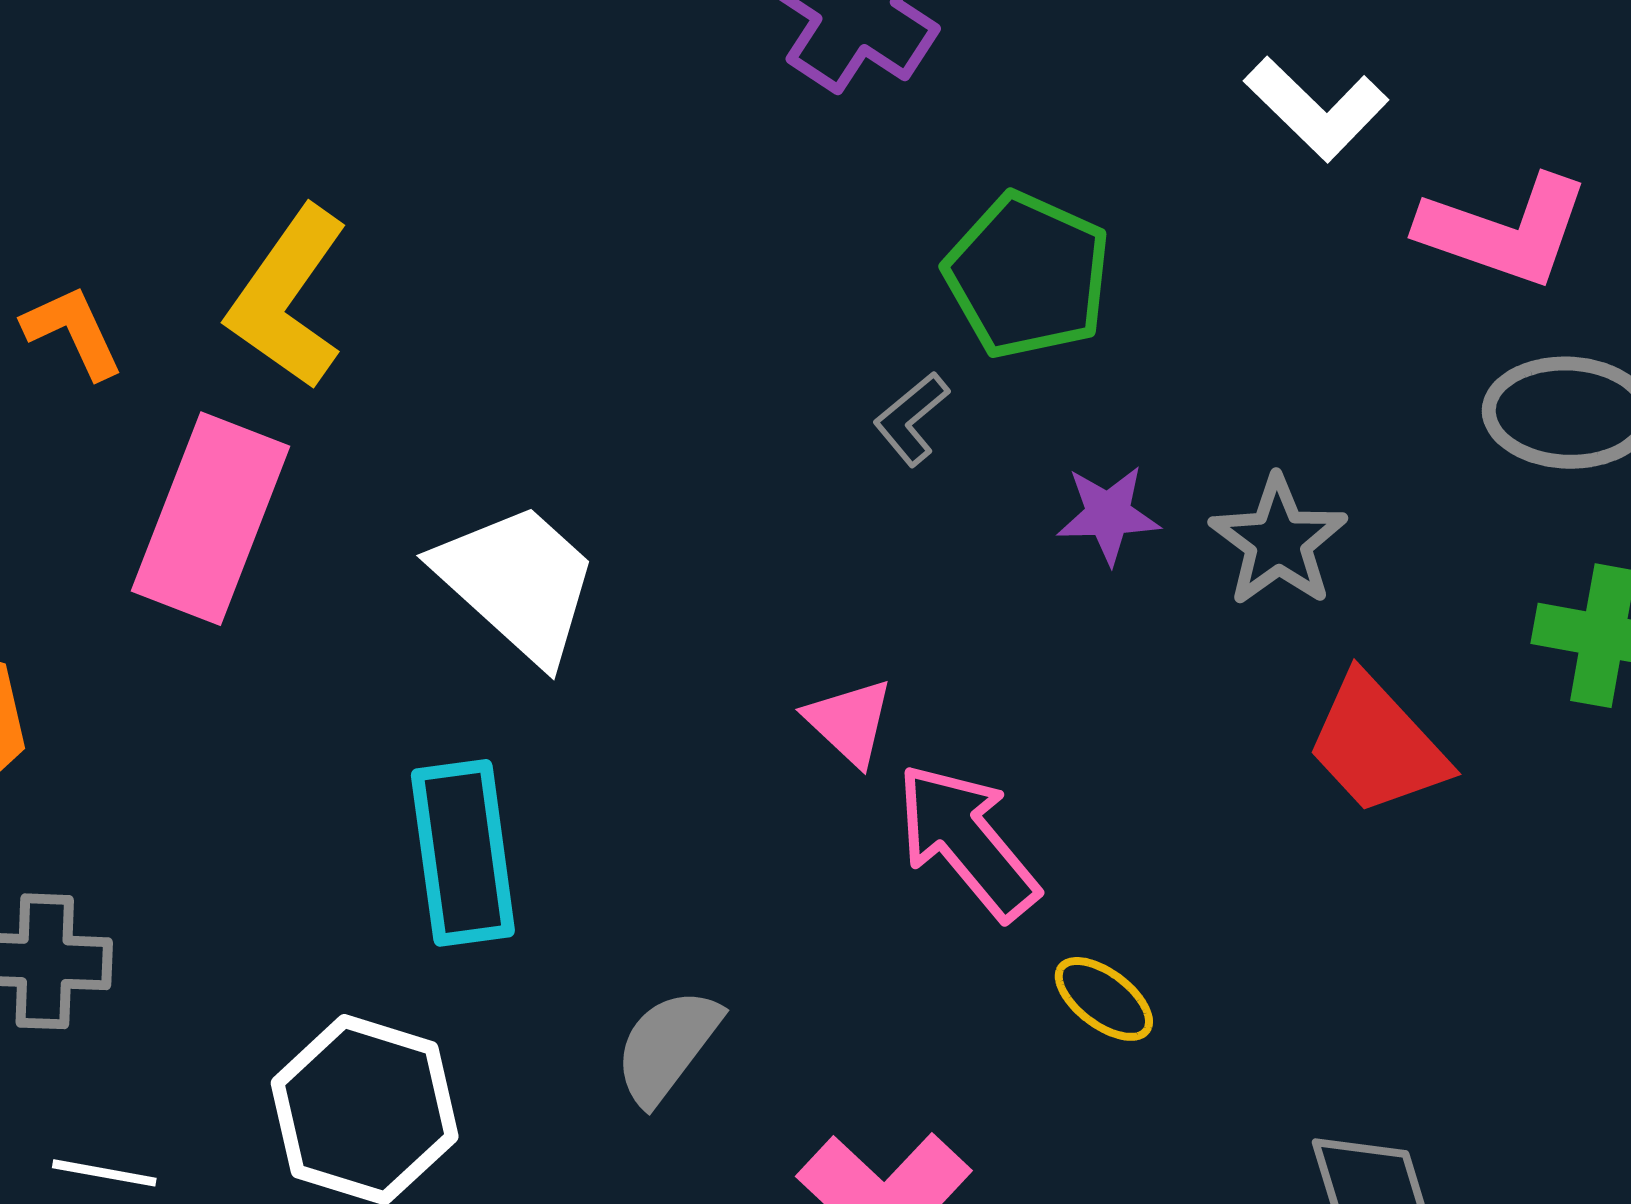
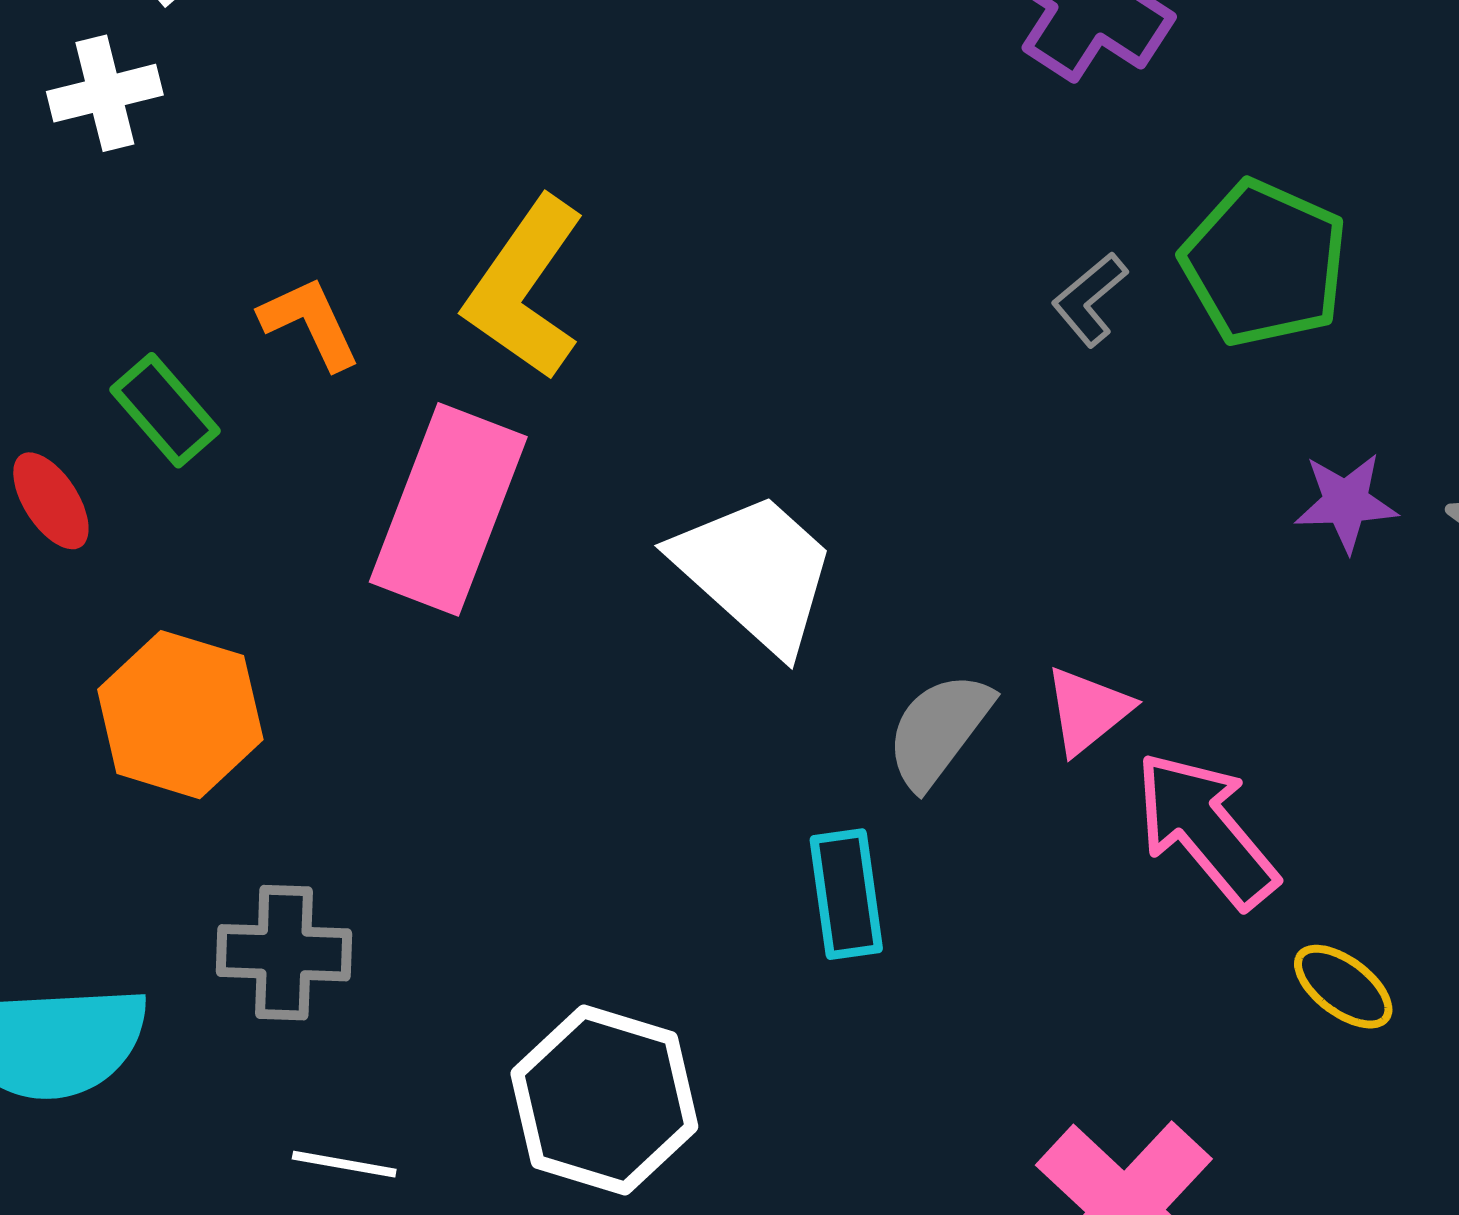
gray L-shape: (911, 419) -> (1090, 299), moved
pink triangle: (849, 722) -> (1088, 710), turned 38
cyan rectangle: (463, 853) -> (846, 894), moved, size x0.7
gray semicircle: (667, 1046) -> (939, 730), moved

